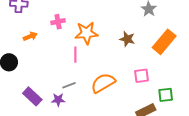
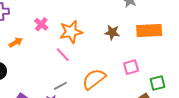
pink cross: (58, 22) -> (41, 24), turned -32
orange rectangle: (164, 42) -> (149, 30), turned 55
pink line: (75, 55) -> (63, 55), turned -35

